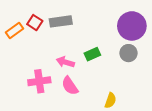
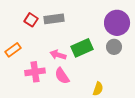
orange rectangle: (14, 30) -> (13, 50), moved
green rectangle: (92, 54) -> (82, 48), size x1.5

